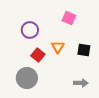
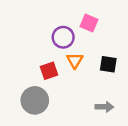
purple circle: (30, 30) -> (63, 37), moved
red square: (38, 55) -> (49, 71), turned 32

